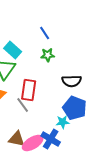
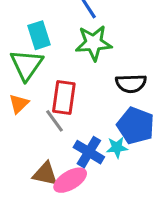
cyan rectangle: (13, 50) -> (39, 35), turned 30
green star: (48, 55) -> (94, 43), size x1.6
blue cross: (51, 139) -> (89, 152), moved

